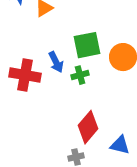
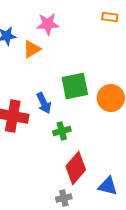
green cross: (80, 75) -> (62, 131), moved

